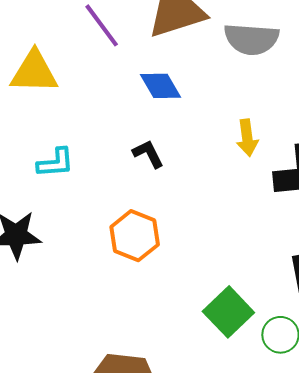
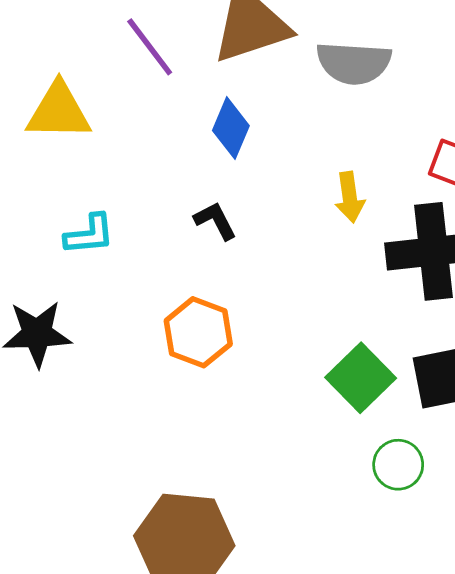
blue diamond: (161, 86) -> (231, 128), turned 54
green square: (228, 312) -> (361, 378), moved

